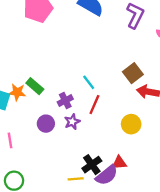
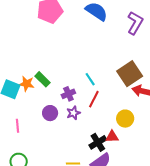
brown square: (133, 73) -> (130, 74), size x1.4
red triangle: (119, 163) -> (112, 137), moved
black cross: (92, 165) -> (98, 142), moved

